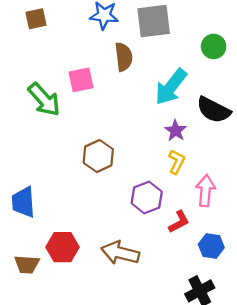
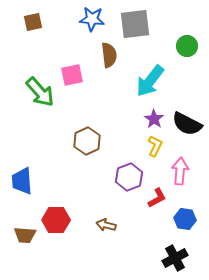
black semicircle: (214, 110) -> (187, 124), moved
brown arrow: (120, 253) -> (106, 225), size x0.6

